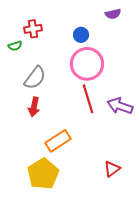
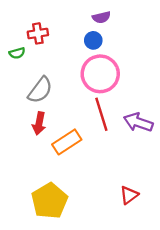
purple semicircle: (113, 14) -> (101, 17), moved
orange rectangle: (58, 141) -> (67, 142), moved

